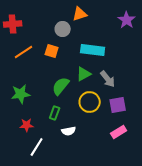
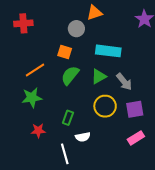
orange line: (24, 52) -> (35, 70), moved
green semicircle: (61, 86) -> (70, 75), moved
white line: (37, 147) -> (65, 154), moved, turned -48

